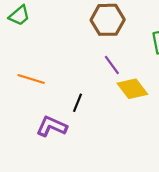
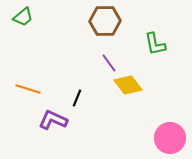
orange line: (31, 79) -> (28, 89), moved

